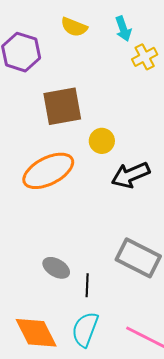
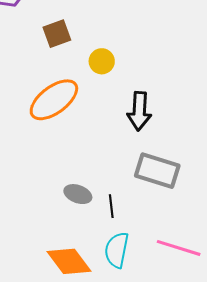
brown square: (62, 106) -> (57, 34), size x0.7
black arrow: (130, 175) -> (139, 111), moved, turned -54

